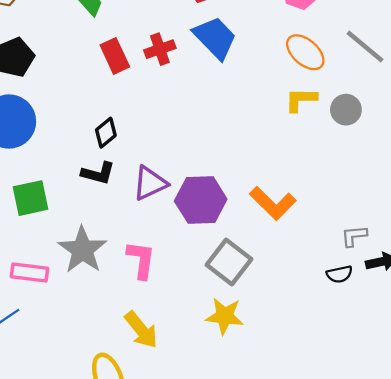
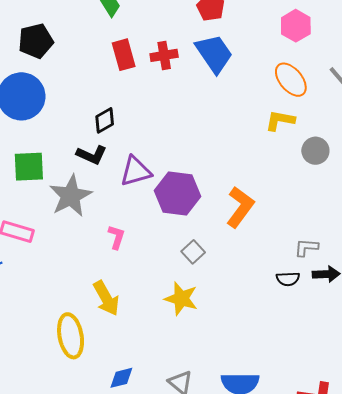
gray circle: (346, 110) -> (315, 151), moved
orange L-shape: (273, 203) -> (240, 207), turned -108
gray star: (82, 250) -> (71, 196), moved
pink L-shape: (141, 260) -> (116, 237), size x0.7
gray square: (229, 262) -> (193, 252), size x0.6

